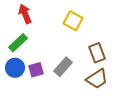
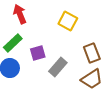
purple square: (36, 70) -> (38, 53), moved

